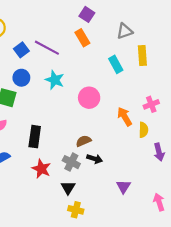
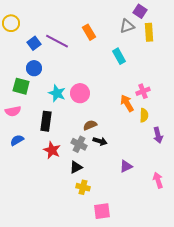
purple square: (87, 14) -> (140, 11), moved
yellow rectangle: (142, 56) -> (149, 32), moved
cyan star: (55, 80) -> (57, 93), moved
pink circle: (89, 98) -> (80, 93), moved
pink cross: (151, 104) -> (143, 91), moved
purple triangle: (123, 186) -> (126, 166), turned 32
black triangle: (68, 188) -> (76, 167), turned 32

